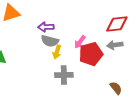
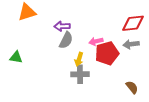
gray semicircle: (50, 41) -> (66, 40), turned -78
pink arrow: (80, 42) -> (96, 41), turned 40
yellow arrow: (57, 52) -> (79, 59), moved

